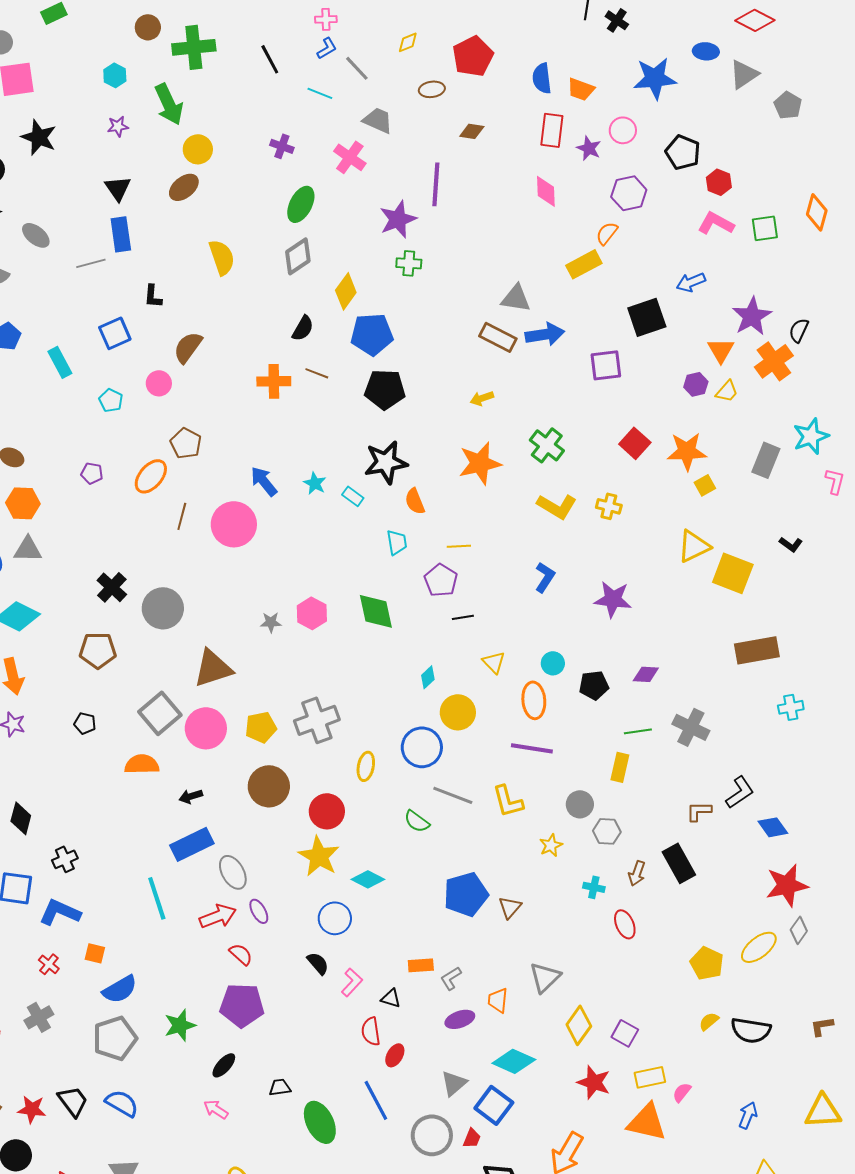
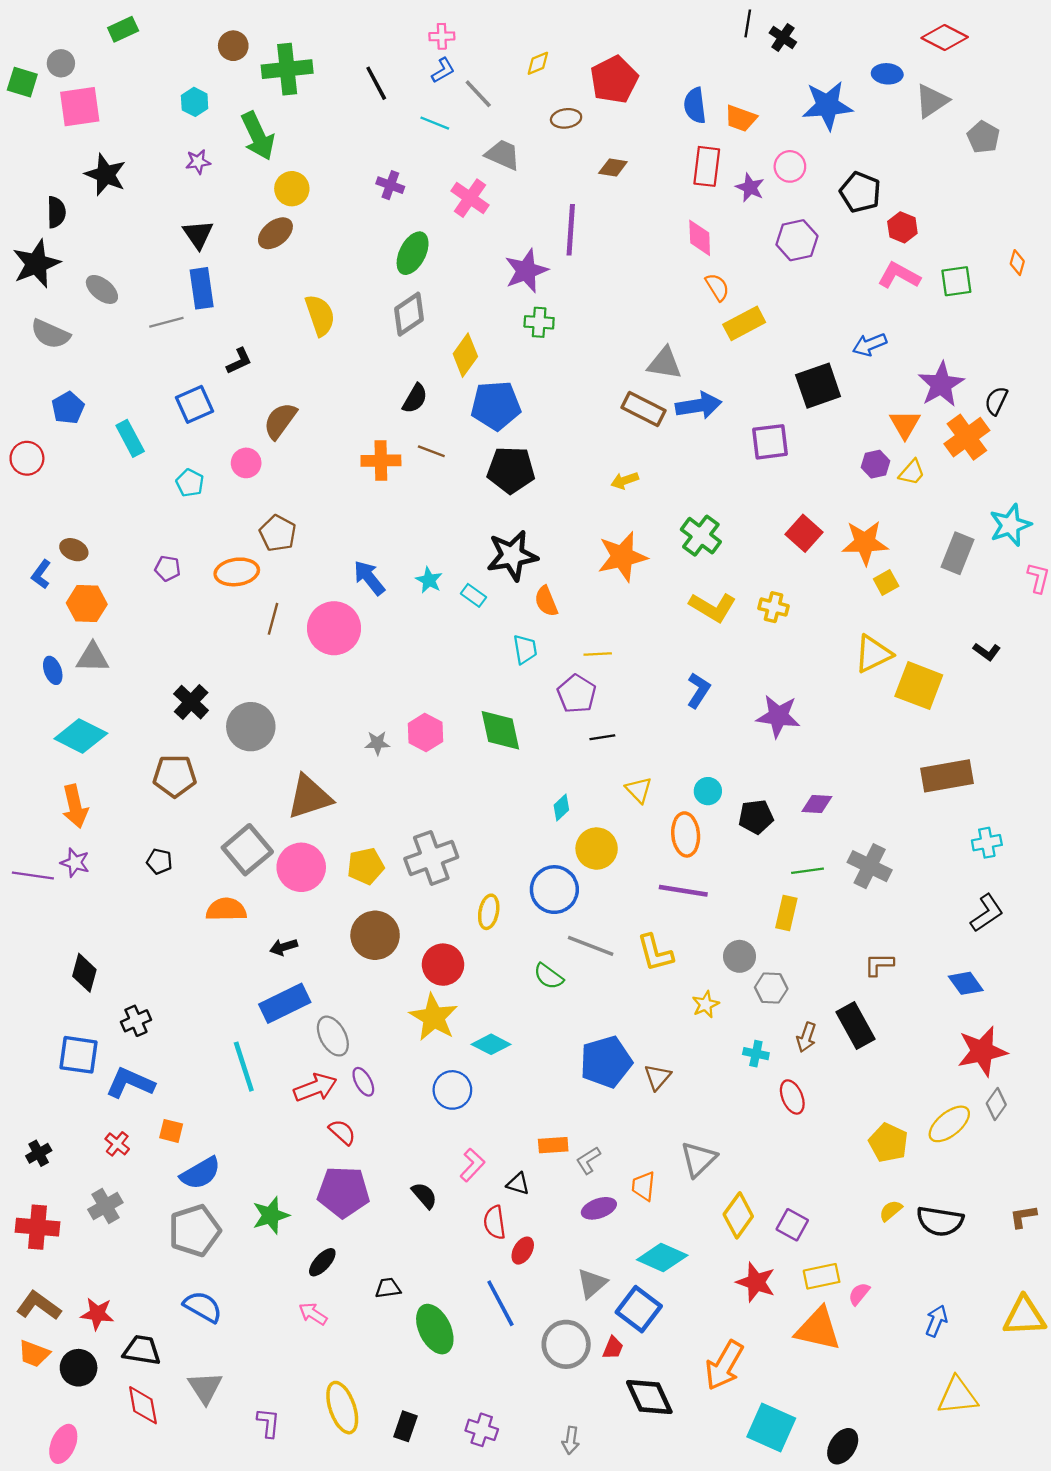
orange diamond: (817, 212) -> (1017, 263), size x0.6
orange semicircle: (607, 233) -> (717, 287), moved, turned 110
black L-shape: (153, 296) -> (239, 361), turned -120
orange ellipse: (151, 476) -> (237, 572), turned 42
black L-shape: (740, 792) -> (987, 913), moved
black semicircle: (318, 963) -> (424, 1195), moved
black trapezoid: (73, 1101) -> (142, 1350), moved, turned -44

